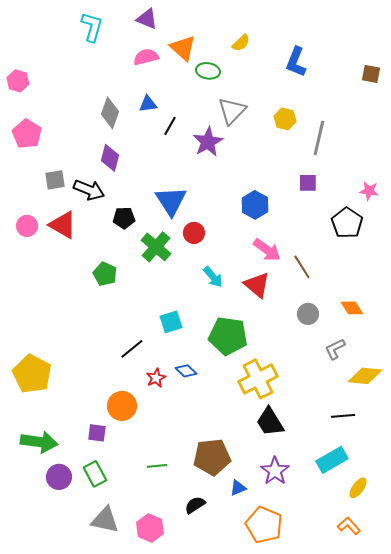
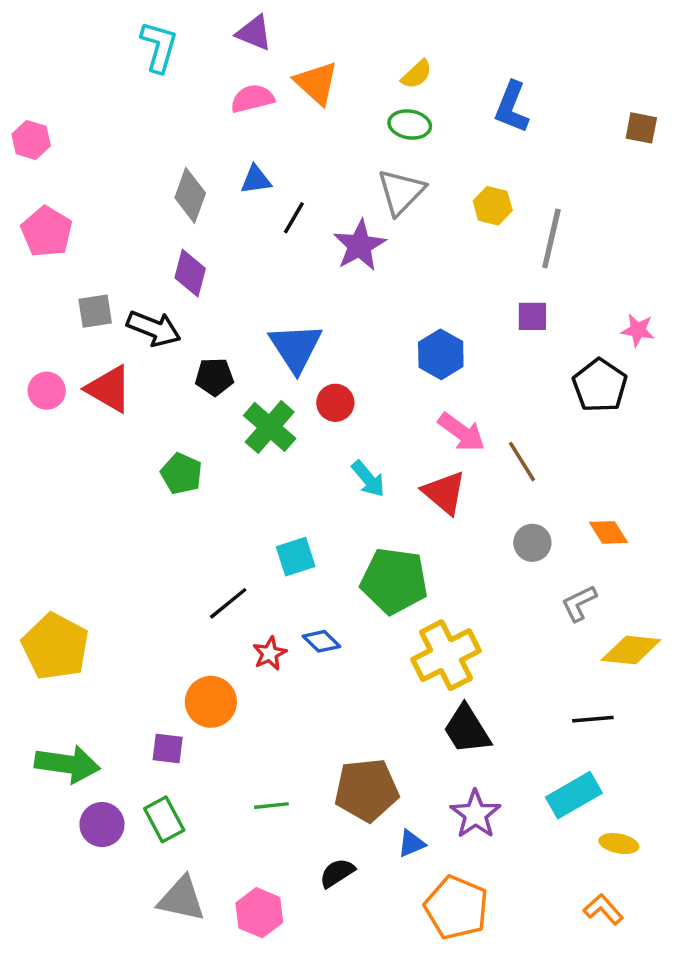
green ellipse: (208, 71) -> (410, 124), moved
yellow ellipse: (358, 488) -> (619, 844), turned 65

